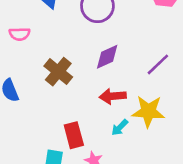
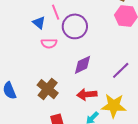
pink semicircle: (20, 34) -> (49, 43), moved
brown cross: (58, 72) -> (48, 89), moved

